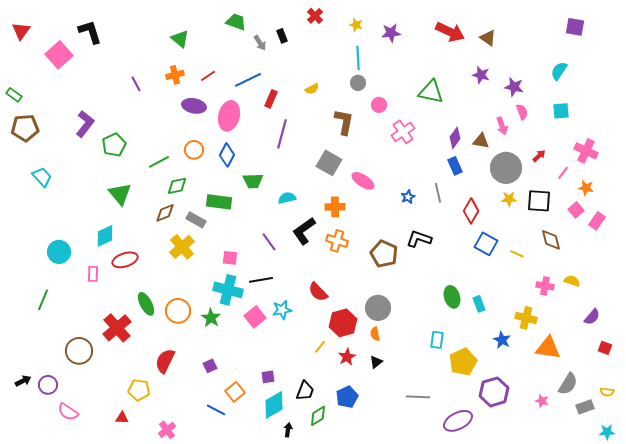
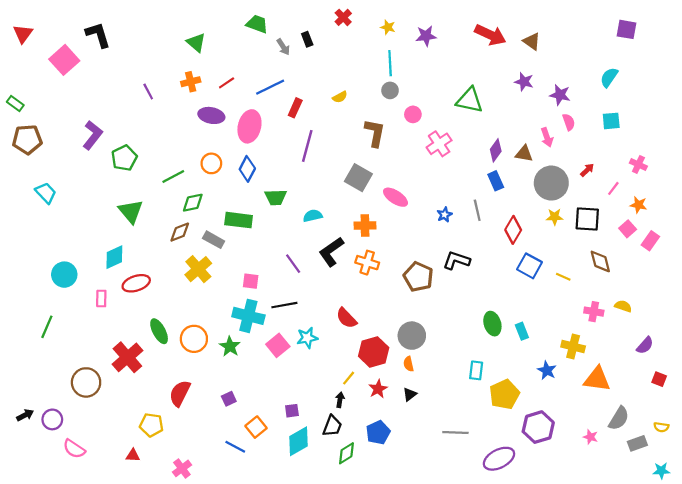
pink cross: (586, 151) -> (638, 165), size x0.7
black arrow: (288, 430) -> (340, 400), moved

